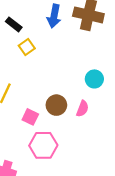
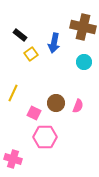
blue arrow: (54, 16) -> (54, 43), moved
cyan circle: (94, 79) -> (84, 62), moved

